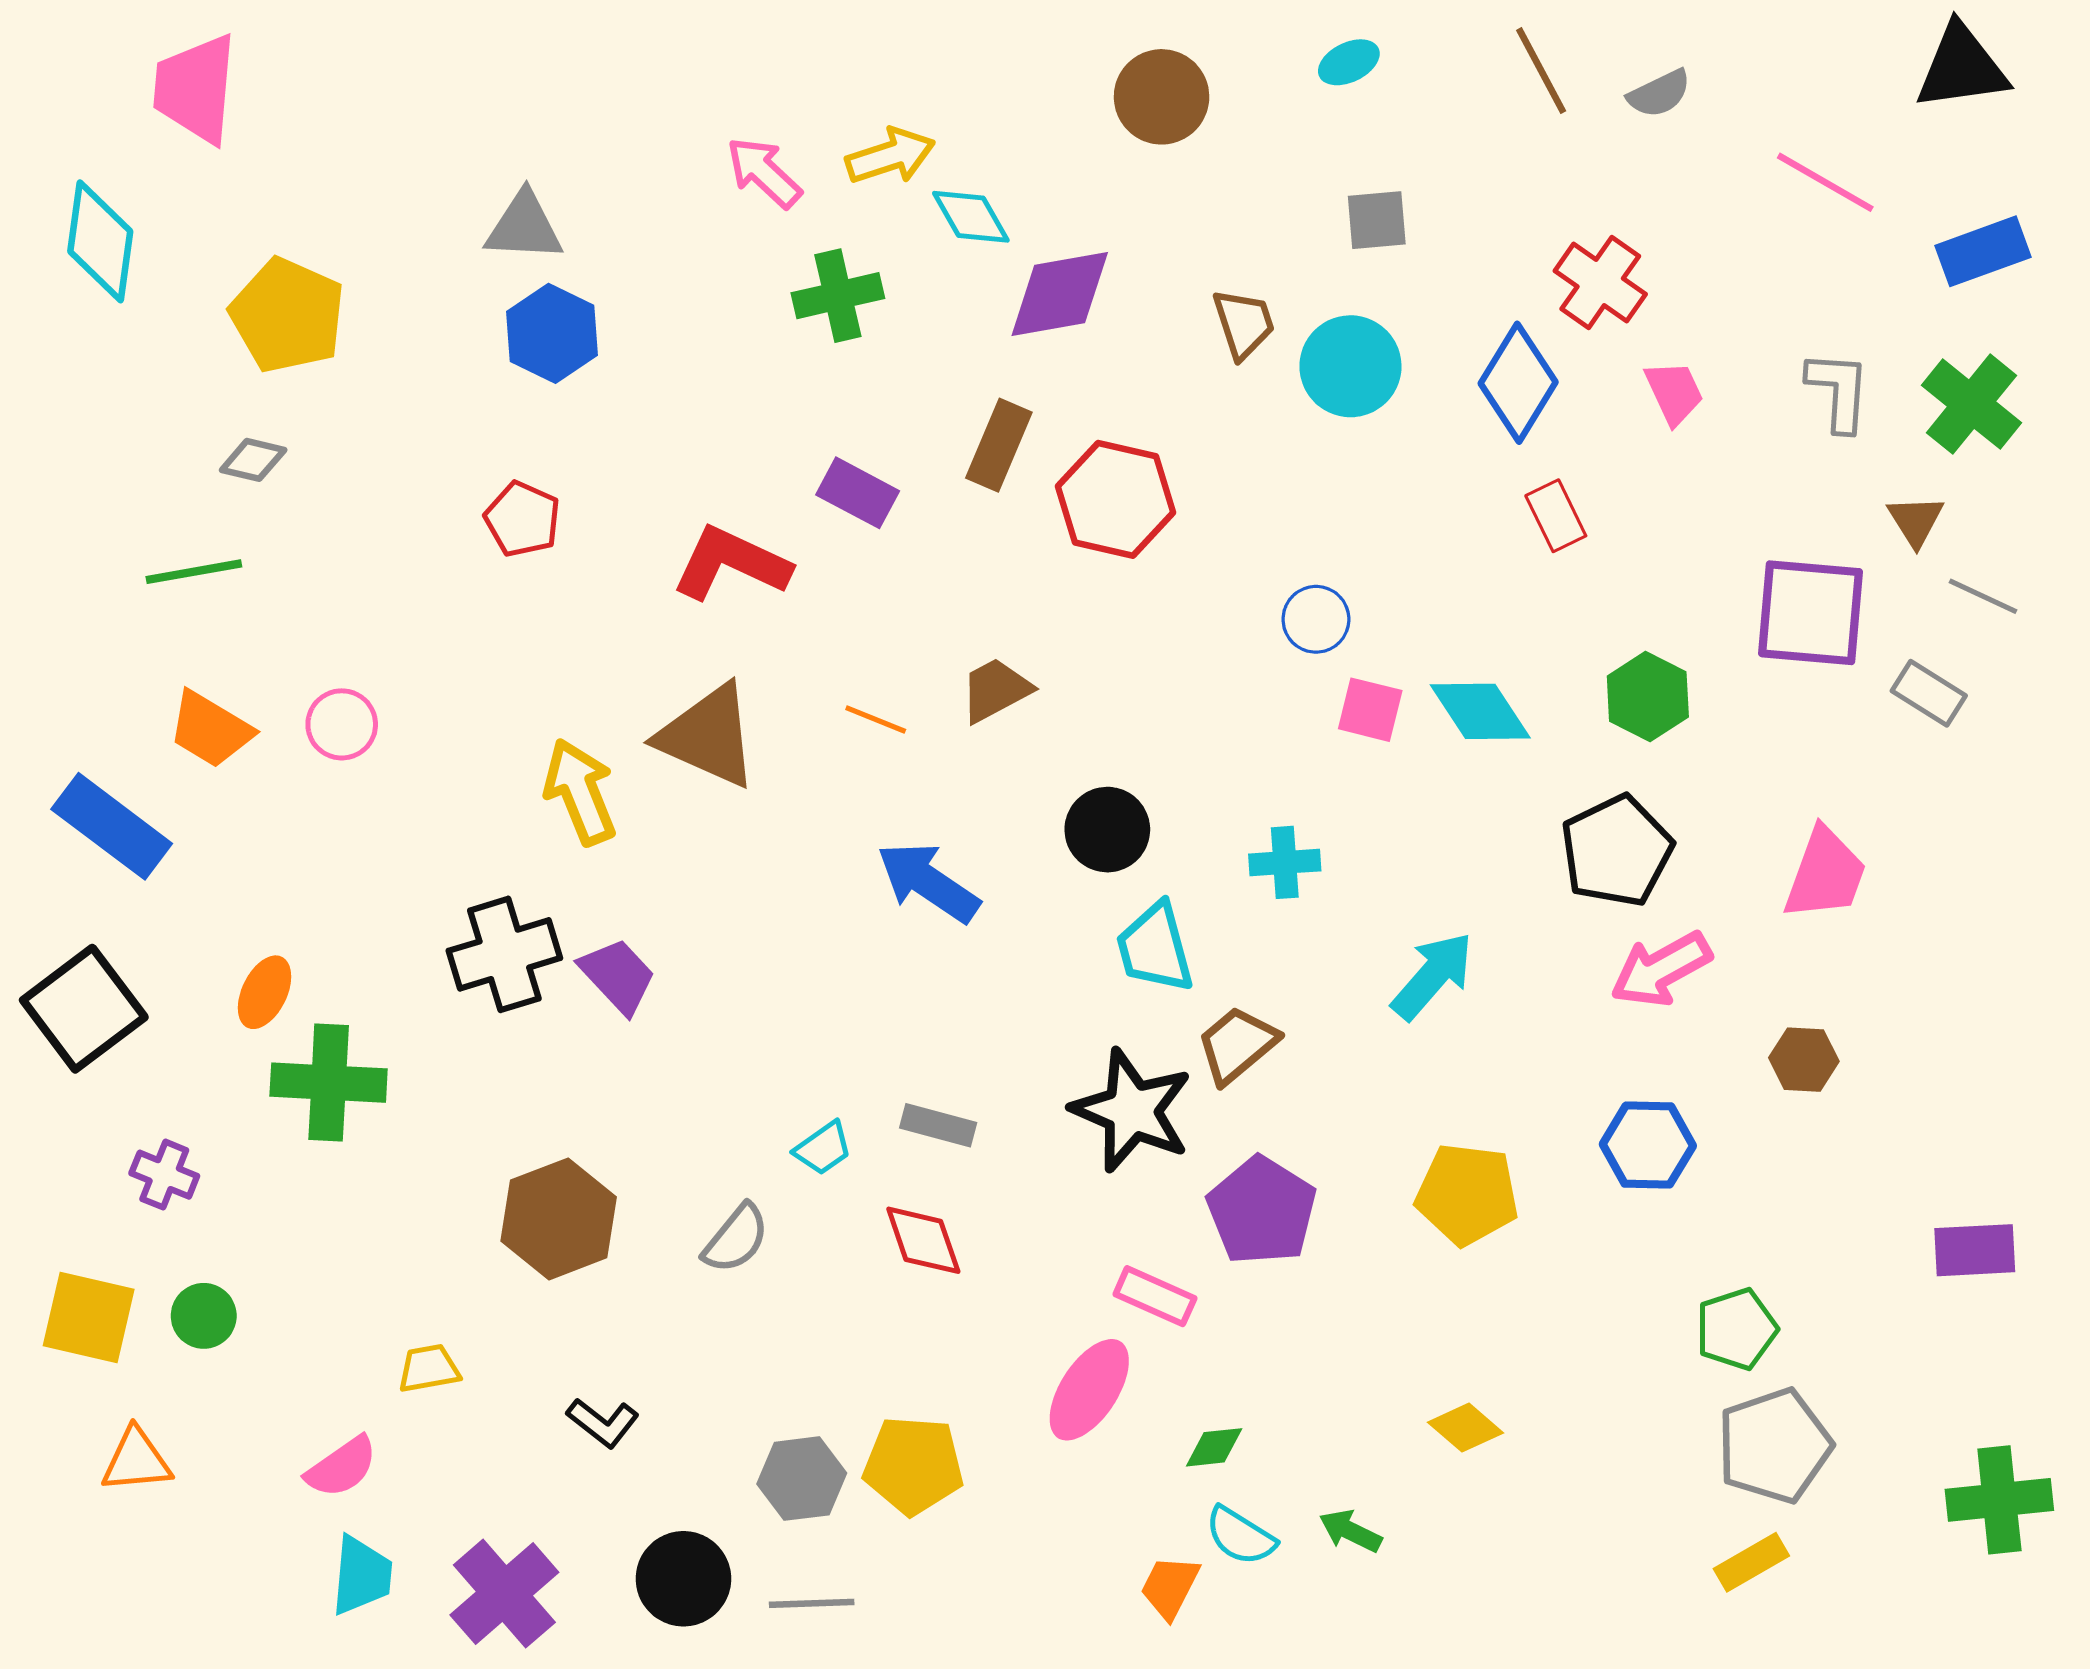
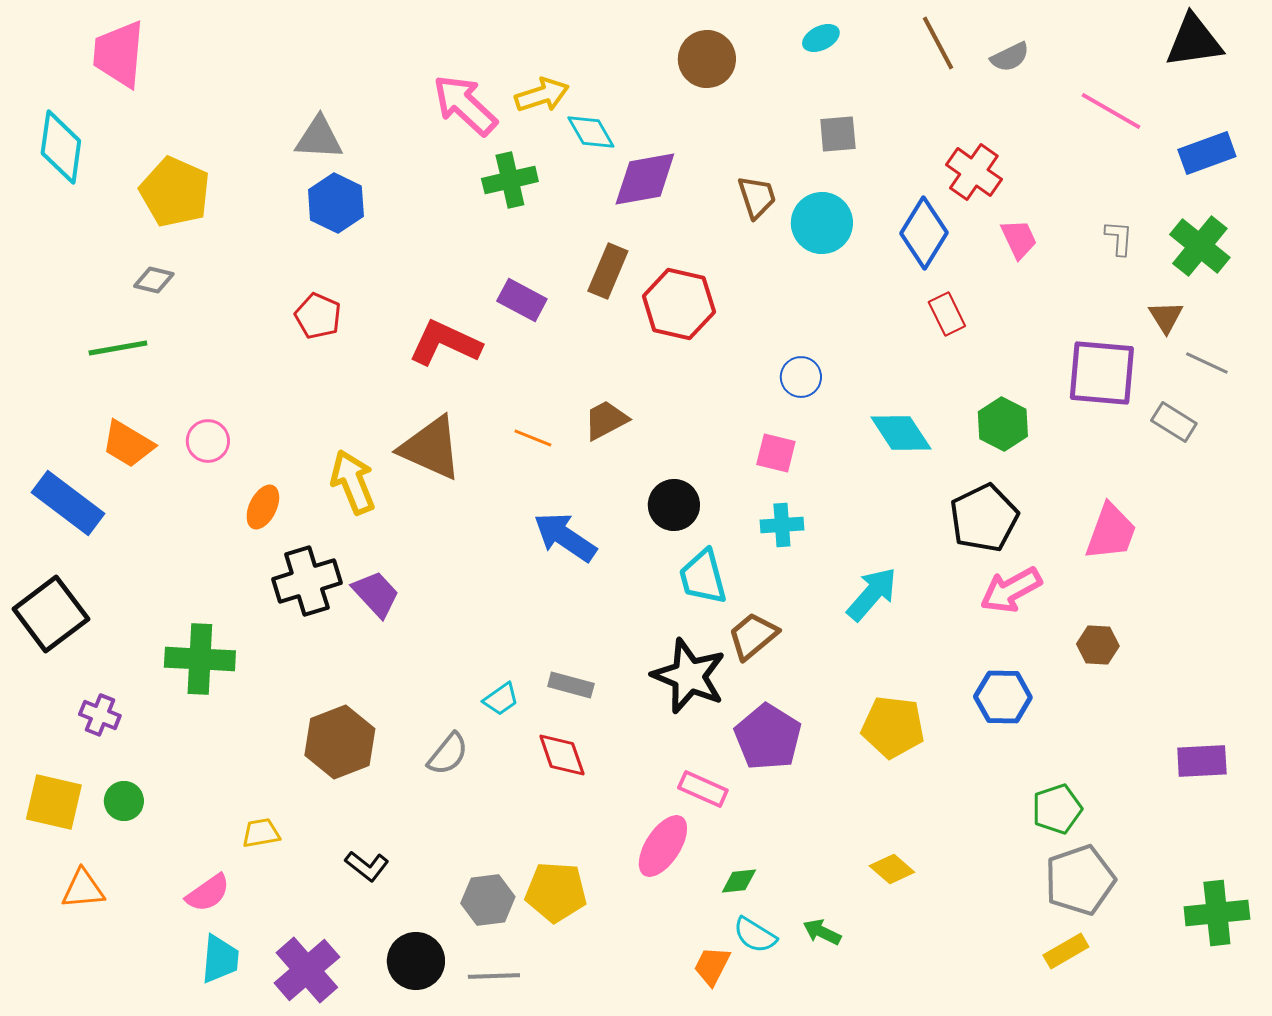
pink arrow: (764, 172) -> (465, 105), size x1.4
gray L-shape: (1838, 391) -> (1119, 238), size x0.7
pink square: (1370, 710) -> (776, 453), moved
orange ellipse: (265, 992) -> (263, 507), moved

